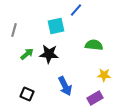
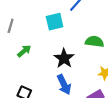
black star: (49, 54) -> (64, 58), moved, turned 30

